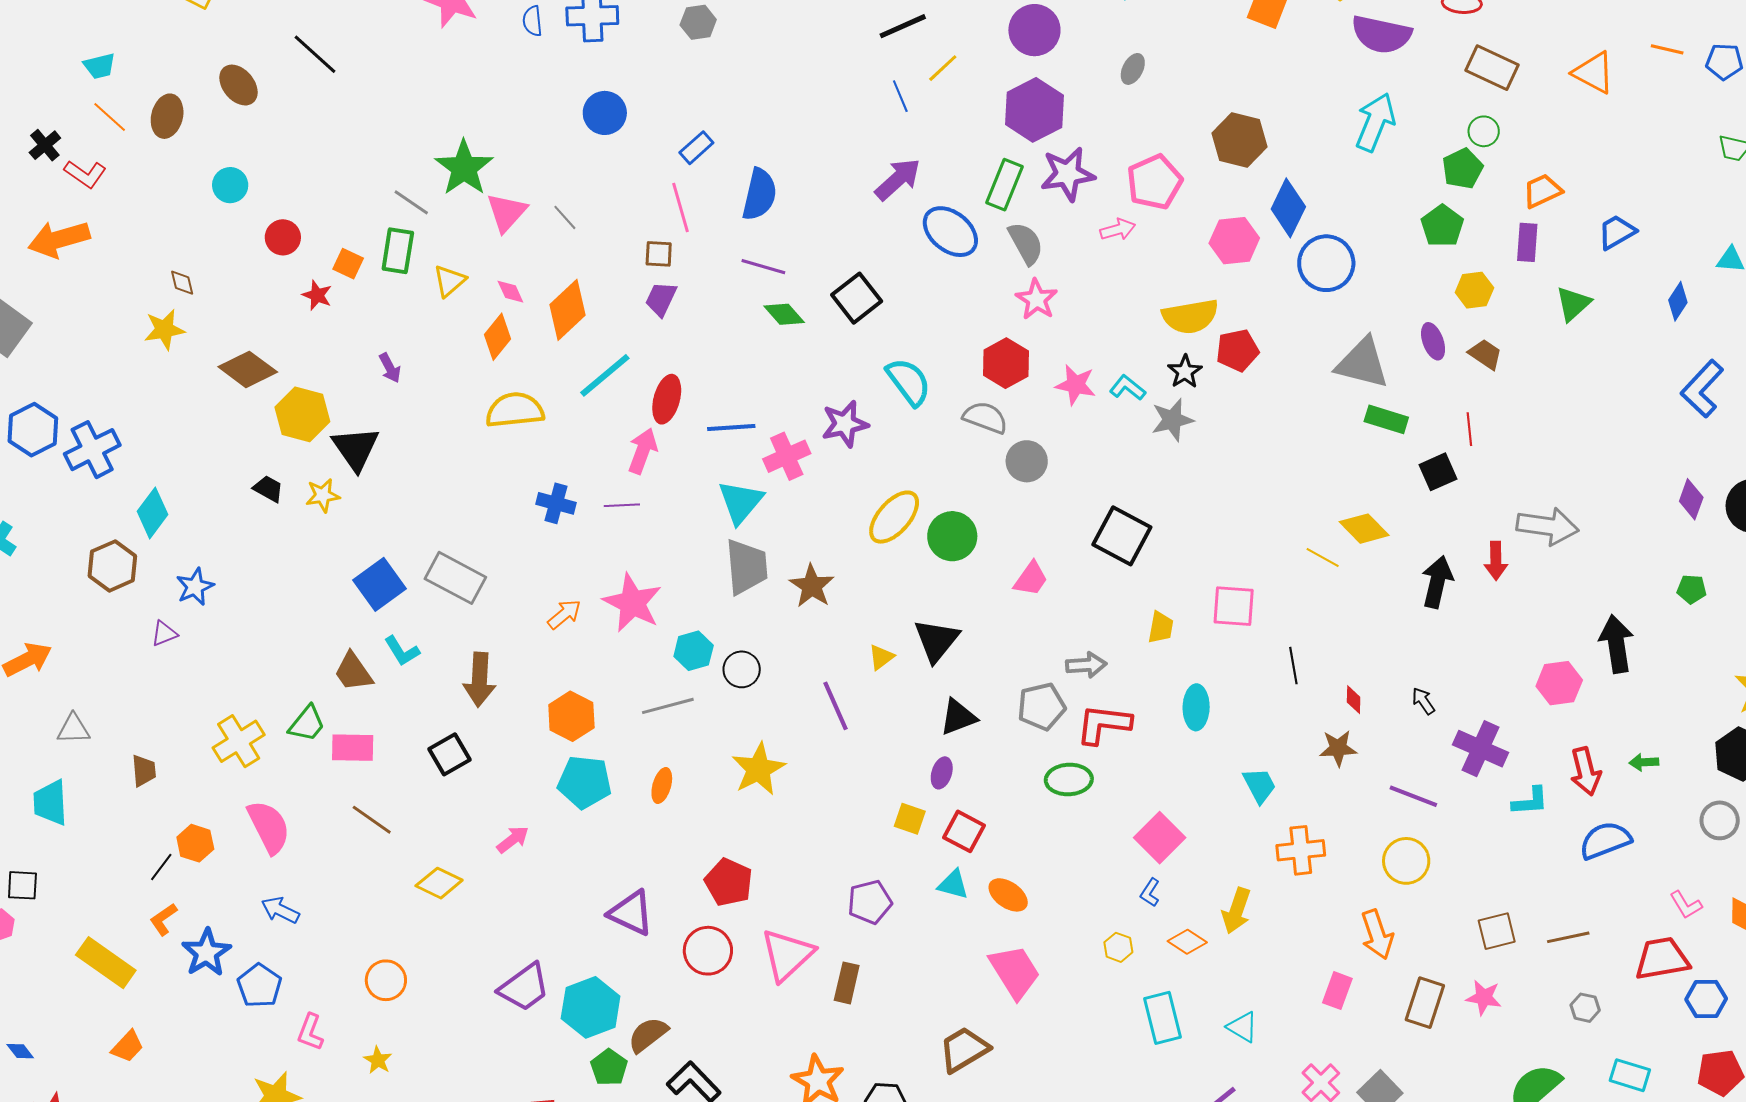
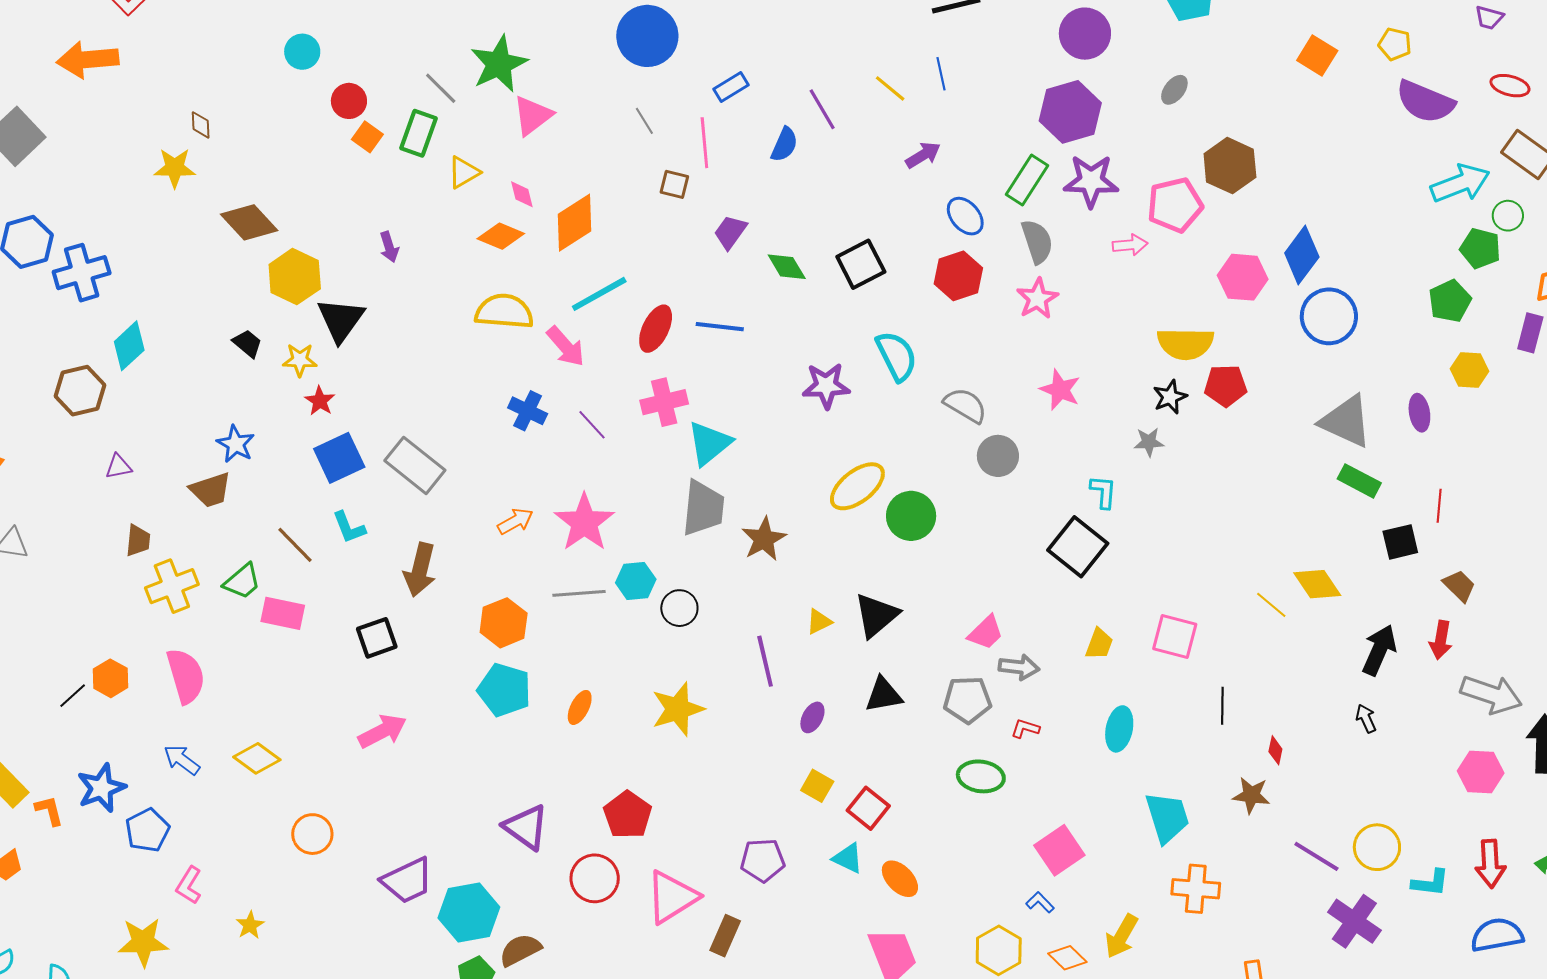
yellow line: (943, 68) -> (890, 88), moved, turned 72
blue circle: (605, 113) -> (647, 36), size x1.4
cyan arrow: (1375, 122) -> (1460, 183), moved, turned 36
brown hexagon: (1240, 140) -> (1230, 166), moved
green pentagon: (1463, 169) -> (1480, 248), turned 30
purple arrow: (898, 179) -> (923, 155), size x0.7
cyan circle: (230, 185) -> (302, 52), moved
blue semicircle: (759, 194) -> (784, 145), size x0.7
gray line: (565, 217) -> (644, 121), moved
blue ellipse: (950, 232) -> (965, 216), size x0.7
red circle: (283, 237) -> (349, 101), moved
purple line: (763, 267) -> (822, 109), moved, turned 33
red star: (317, 295) -> (320, 401), moved
purple trapezoid: (661, 299) -> (730, 232), moved
orange diamond: (498, 337) -> (501, 236), turned 63
brown trapezoid: (1485, 354) -> (1459, 586), moved
red hexagon: (1006, 363) -> (958, 276), moved
cyan L-shape: (1128, 388) -> (1103, 492), moved, turned 45
gray star: (1172, 420) -> (1149, 442), size x0.7
blue line: (731, 428) -> (720, 327), moved
pink arrow: (643, 451) -> (566, 346), moved, turned 108
pink cross: (787, 456) -> (664, 402), moved
purple line: (622, 505) -> (592, 425), turned 40
gray arrow: (1548, 526) -> (1491, 694), moved
pink trapezoid: (1031, 579) -> (986, 633), moved
blue star: (195, 587) -> (236, 444), moved, turned -30
brown trapezoid: (353, 672) -> (210, 490), moved, turned -84
black arrow: (1423, 701) -> (1366, 719), moved
gray line: (668, 706) -> (579, 593), moved
red L-shape: (1104, 724) -> (1025, 728), size x0.5
purple cross: (1480, 749) -> (1354, 921), moved
brown trapezoid: (144, 771) -> (138, 540), moved
purple ellipse: (942, 773) -> (812, 717), moved
cyan trapezoid: (1259, 785) -> (1167, 817), size x1.4
brown line: (372, 820) -> (295, 545), moved
pink arrow: (513, 839) -> (382, 731), moved, size x1.4
yellow circle: (1406, 861) -> (1377, 847), moved
yellow diamond: (439, 883) -> (257, 758), moved
blue L-shape: (1150, 892) -> (1040, 902), turned 92
orange L-shape: (163, 919) -> (49, 811), moved, turned 100
yellow hexagon: (1118, 947) -> (999, 950), size x1.6
orange circle: (386, 980) -> (312, 834), moved

